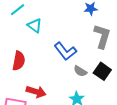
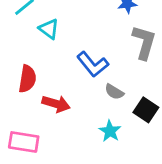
black square: (102, 71) -> (146, 110), moved
red arrow: (36, 92) -> (56, 104), moved

